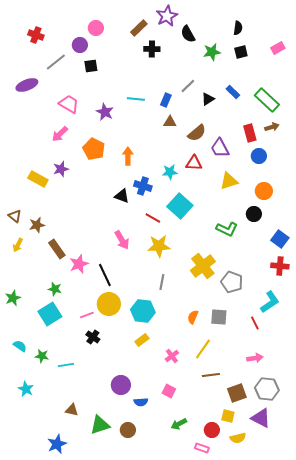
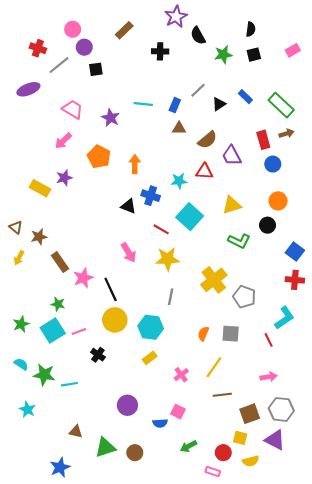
pink circle: (96, 28) -> (73, 29), moved
brown rectangle: (139, 28) -> (124, 30), moved
red cross: (36, 35) -> (38, 48), moved
yellow triangle: (229, 181) -> (232, 205), moved
green star: (13, 298) -> (21, 324), moved
pink line: (87, 315) -> (79, 332), moved
green star: (42, 356) -> (44, 375), size x1.5
blue semicircle: (141, 402) -> (160, 423), moved

